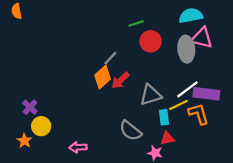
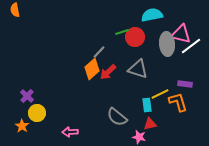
cyan semicircle: (191, 16) -> (152, 15), moved
green line: (136, 23) -> (122, 32), moved
white line: (187, 89) -> (191, 46), moved
purple rectangle: (206, 94) -> (185, 84), size x0.6
gray triangle: (151, 95) -> (138, 69), moved, turned 35

